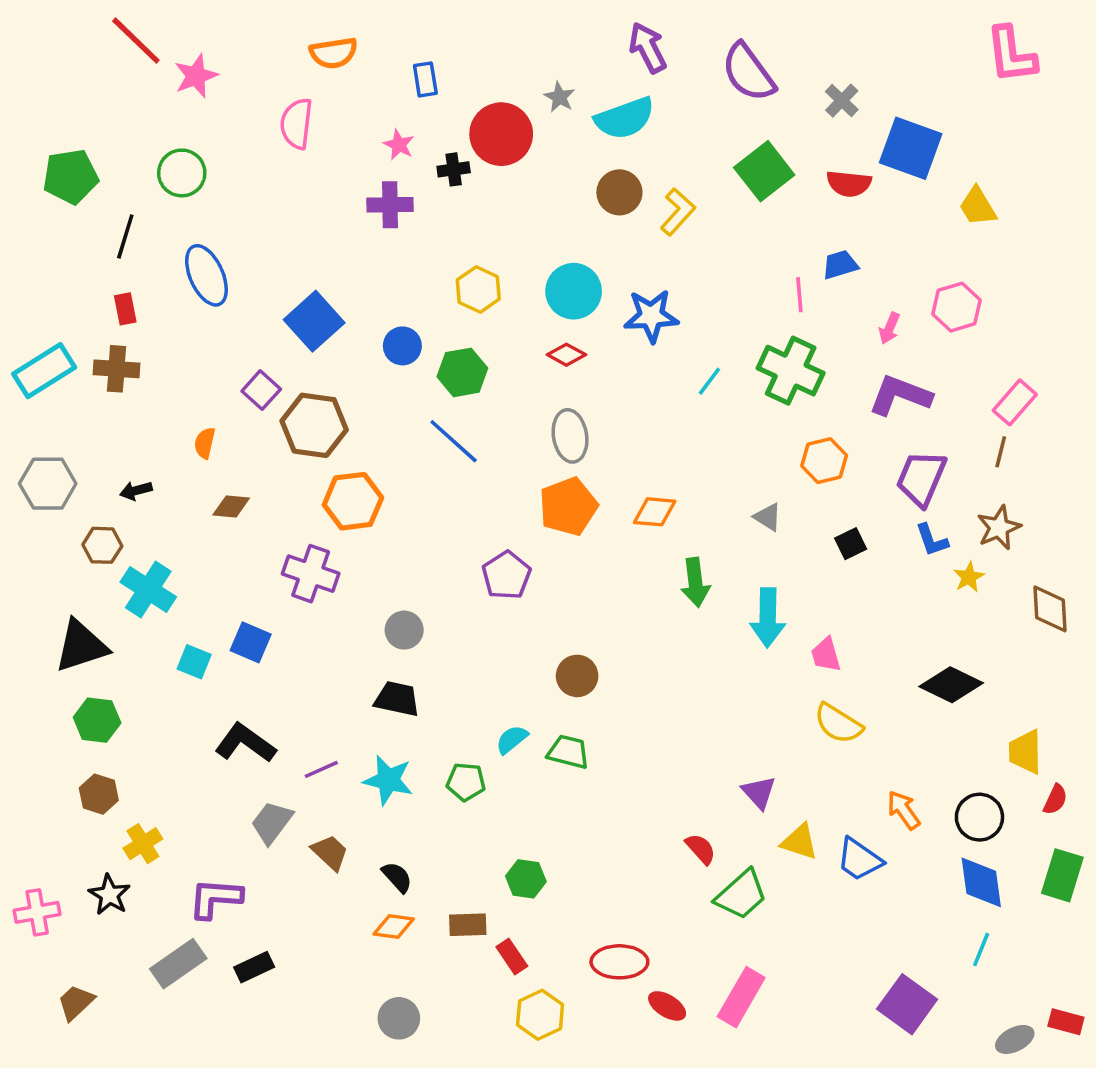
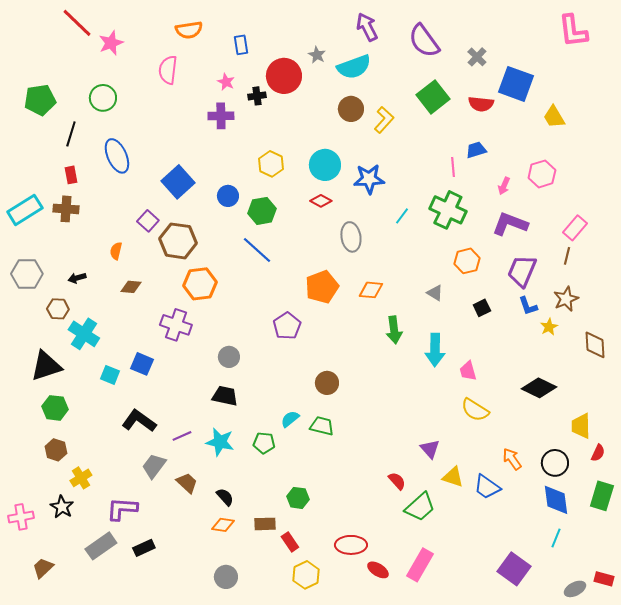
gray ellipse: (570, 436) -> (351, 237), moved

